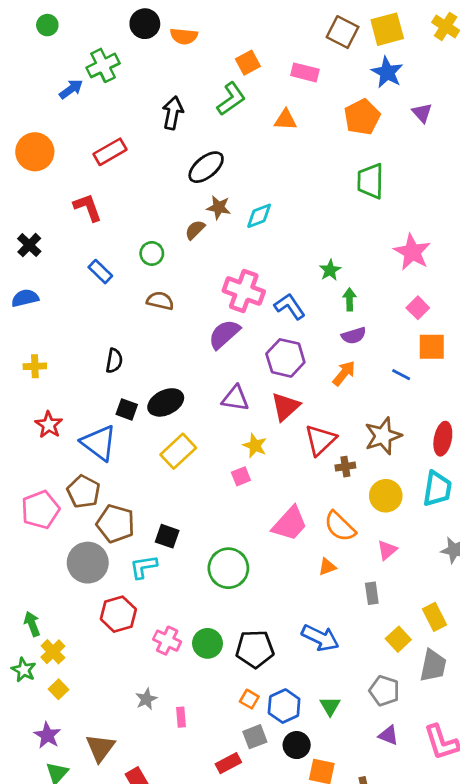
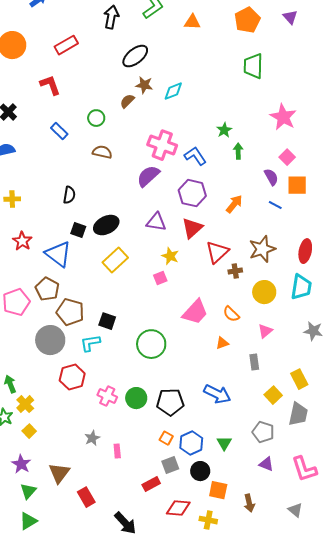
purple semicircle: (354, 336) -> (271, 177), moved, turned -102
orange semicircle: (340, 526) -> (231, 314), size x0.7

